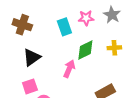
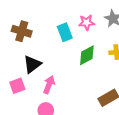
pink arrow: (69, 69) -> (49, 85), moved
pink square: (30, 86) -> (17, 86), moved

